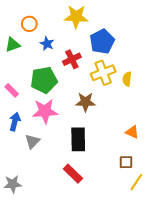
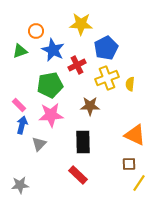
blue star: (47, 44) -> (53, 50), size x1.6
pink rectangle: (12, 90) -> (19, 105), moved
orange triangle: (132, 132) -> (135, 135), size x1.6

